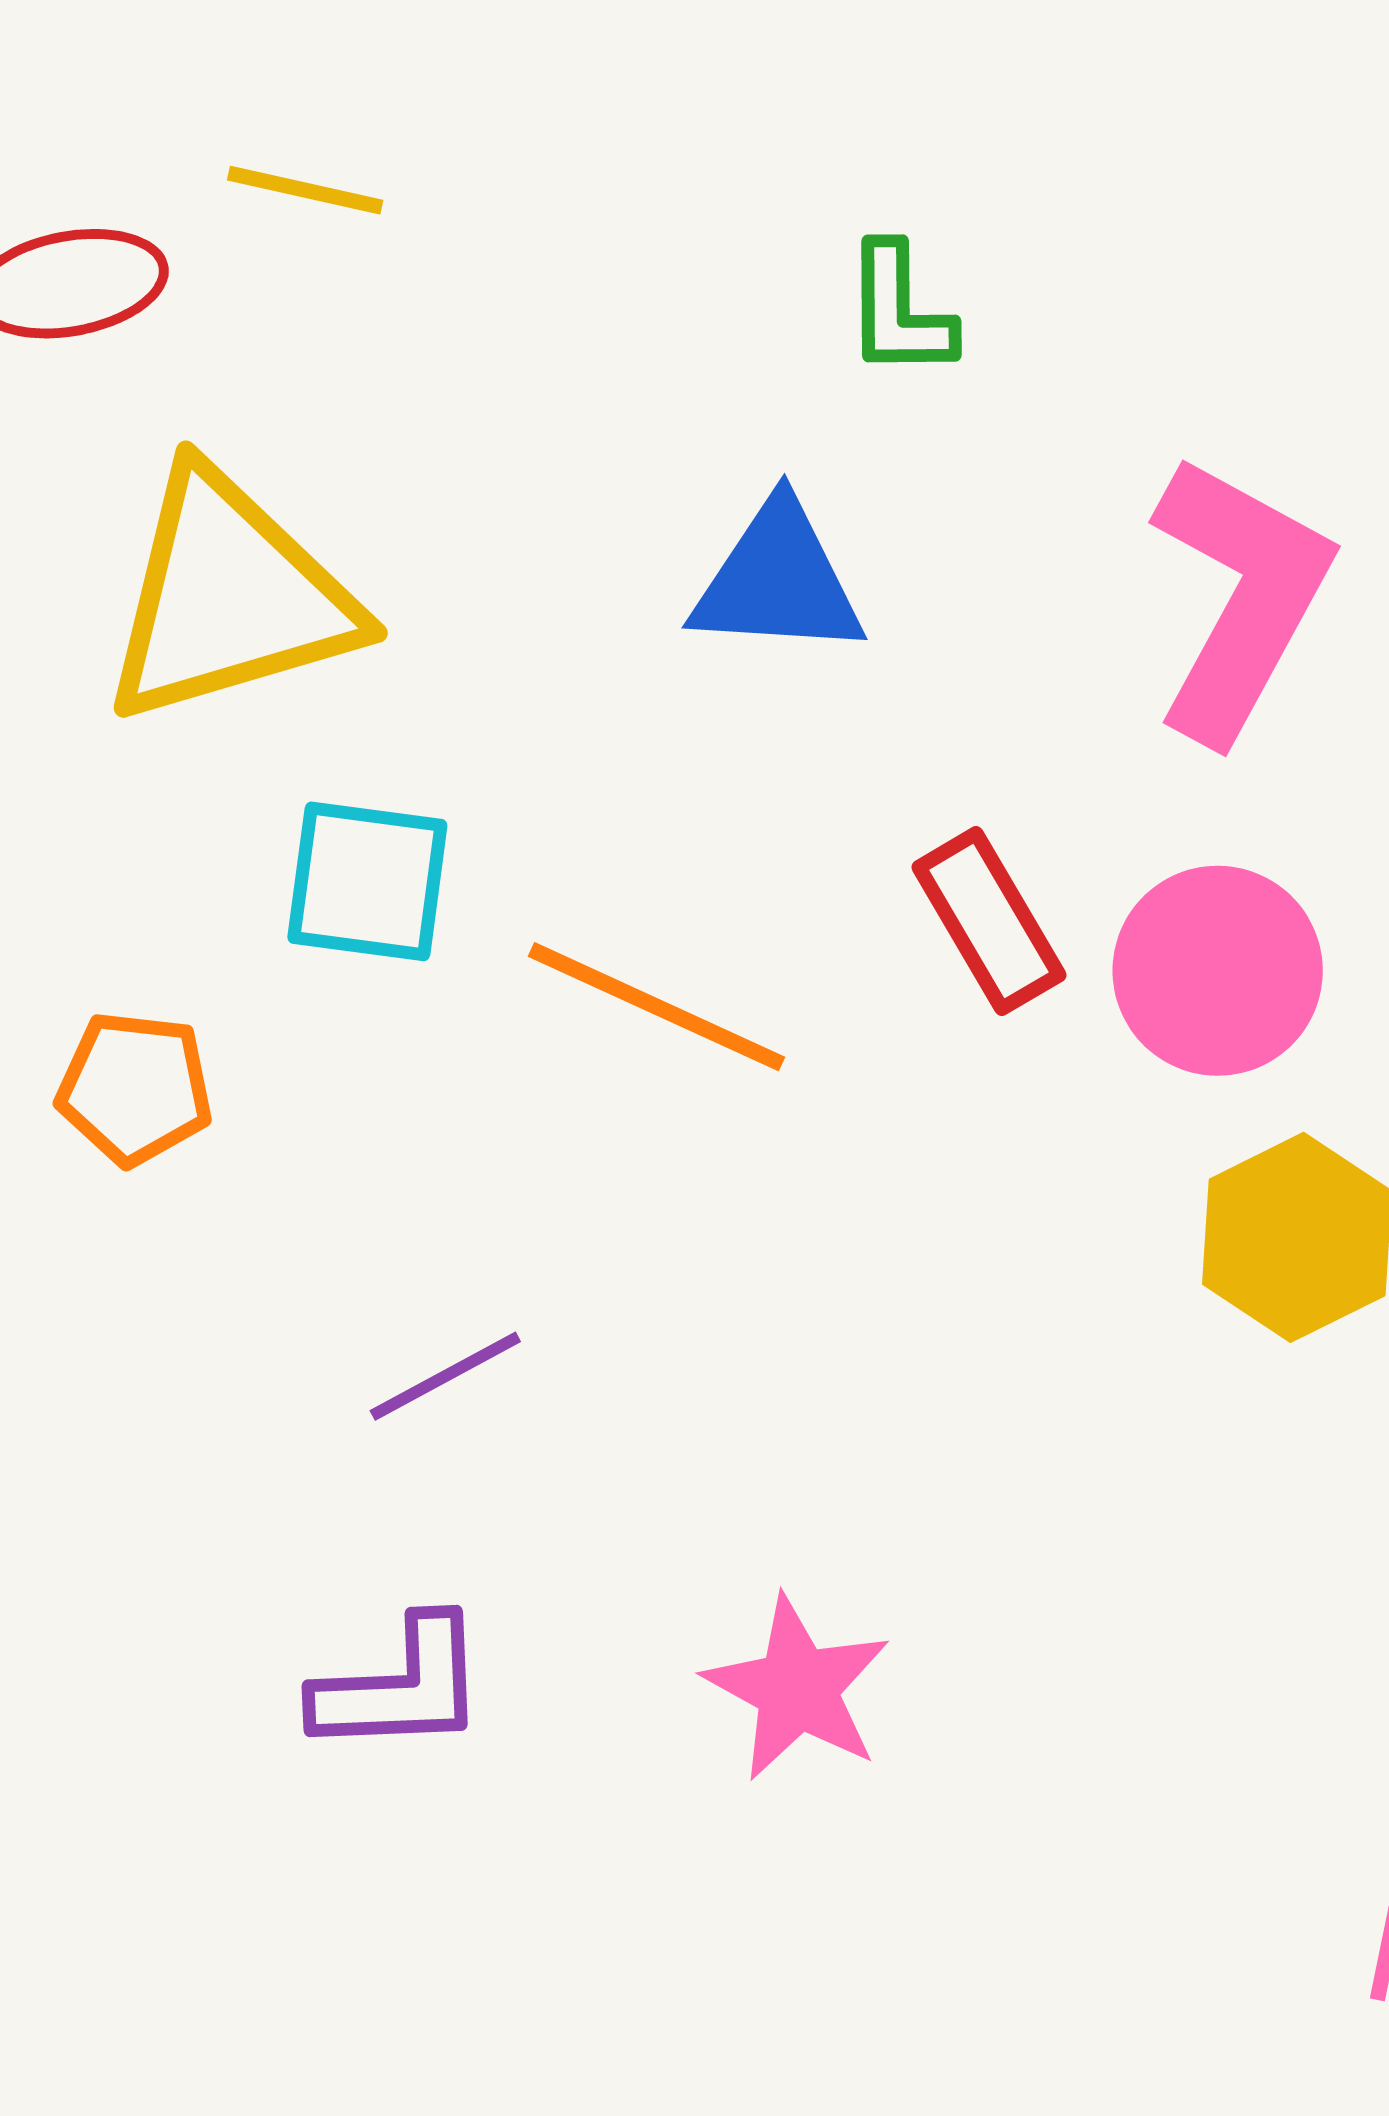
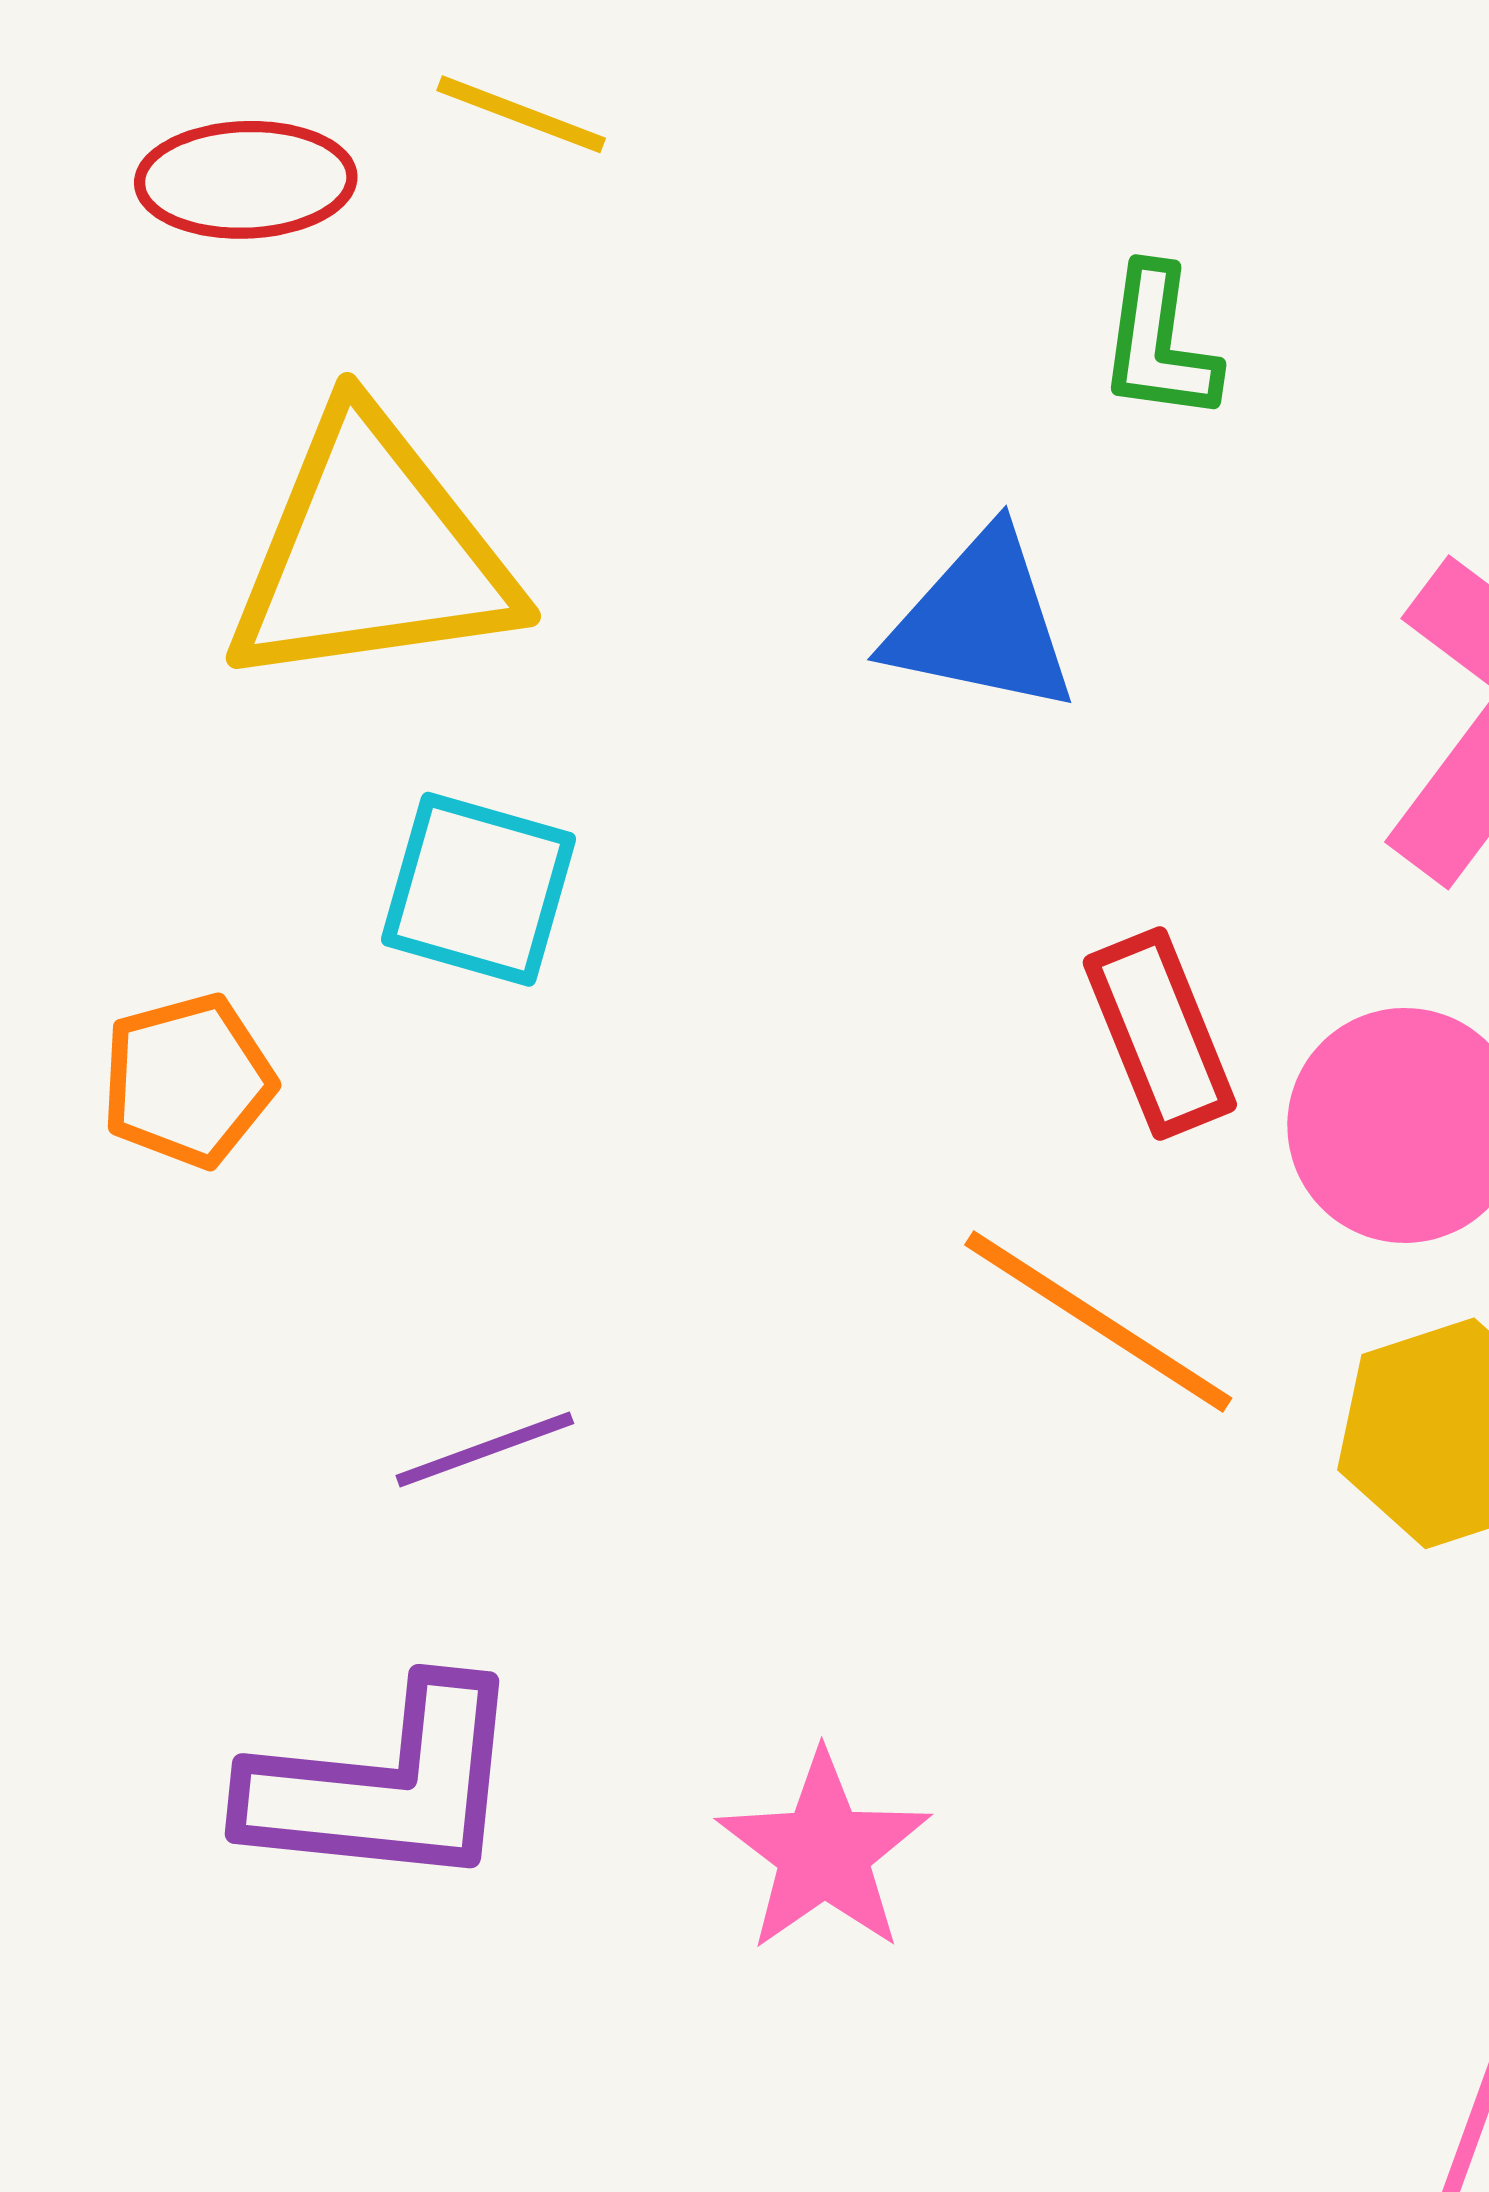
orange line: (657, 1007) -> (1098, 1322), moved
orange pentagon: (135, 1088) -> (188, 1081), turned -30
purple L-shape: (400, 1687) -> (385, 1786), size x1.4

